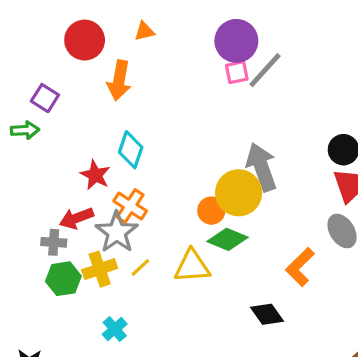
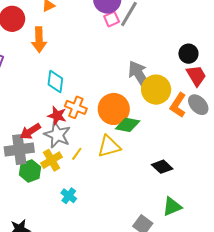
red star: (95, 175) -> (57, 116), moved
yellow circle: (239, 193) -> (156, 90), moved
orange cross: (130, 206) -> (76, 107), moved
orange circle: (211, 211) -> (114, 109), size x1.8
gray cross: (54, 242) -> (19, 149), size x1.8
orange L-shape: (300, 267) -> (178, 105), moved

